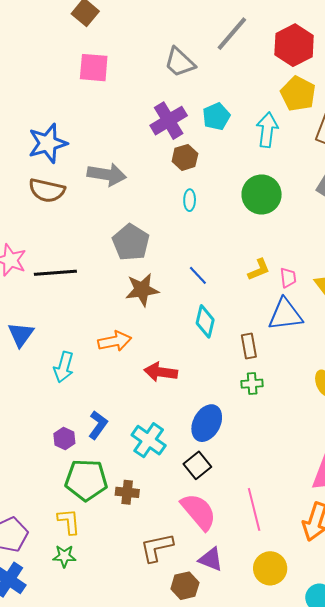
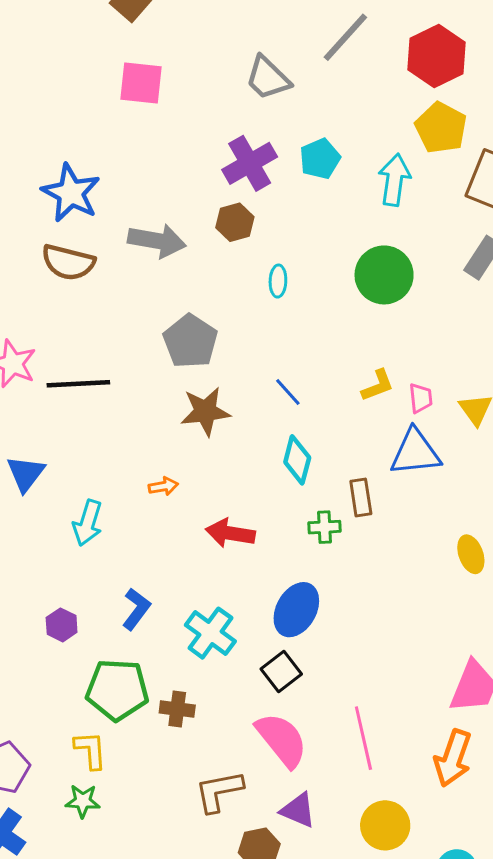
blue star: (48, 143) -> (71, 193), turned -30
brown hexagon: (185, 157) -> (235, 222), moved
orange arrow: (115, 341) -> (163, 486), size x0.6
green cross: (252, 384) -> (324, 527), moved
purple hexagon: (64, 439) -> (62, 625), moved

